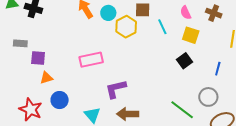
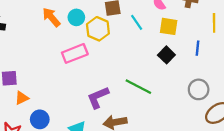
pink rectangle: (91, 60) -> (75, 53), moved
blue line: (218, 69) -> (197, 48), moved
green line: (182, 110) -> (138, 87), moved

